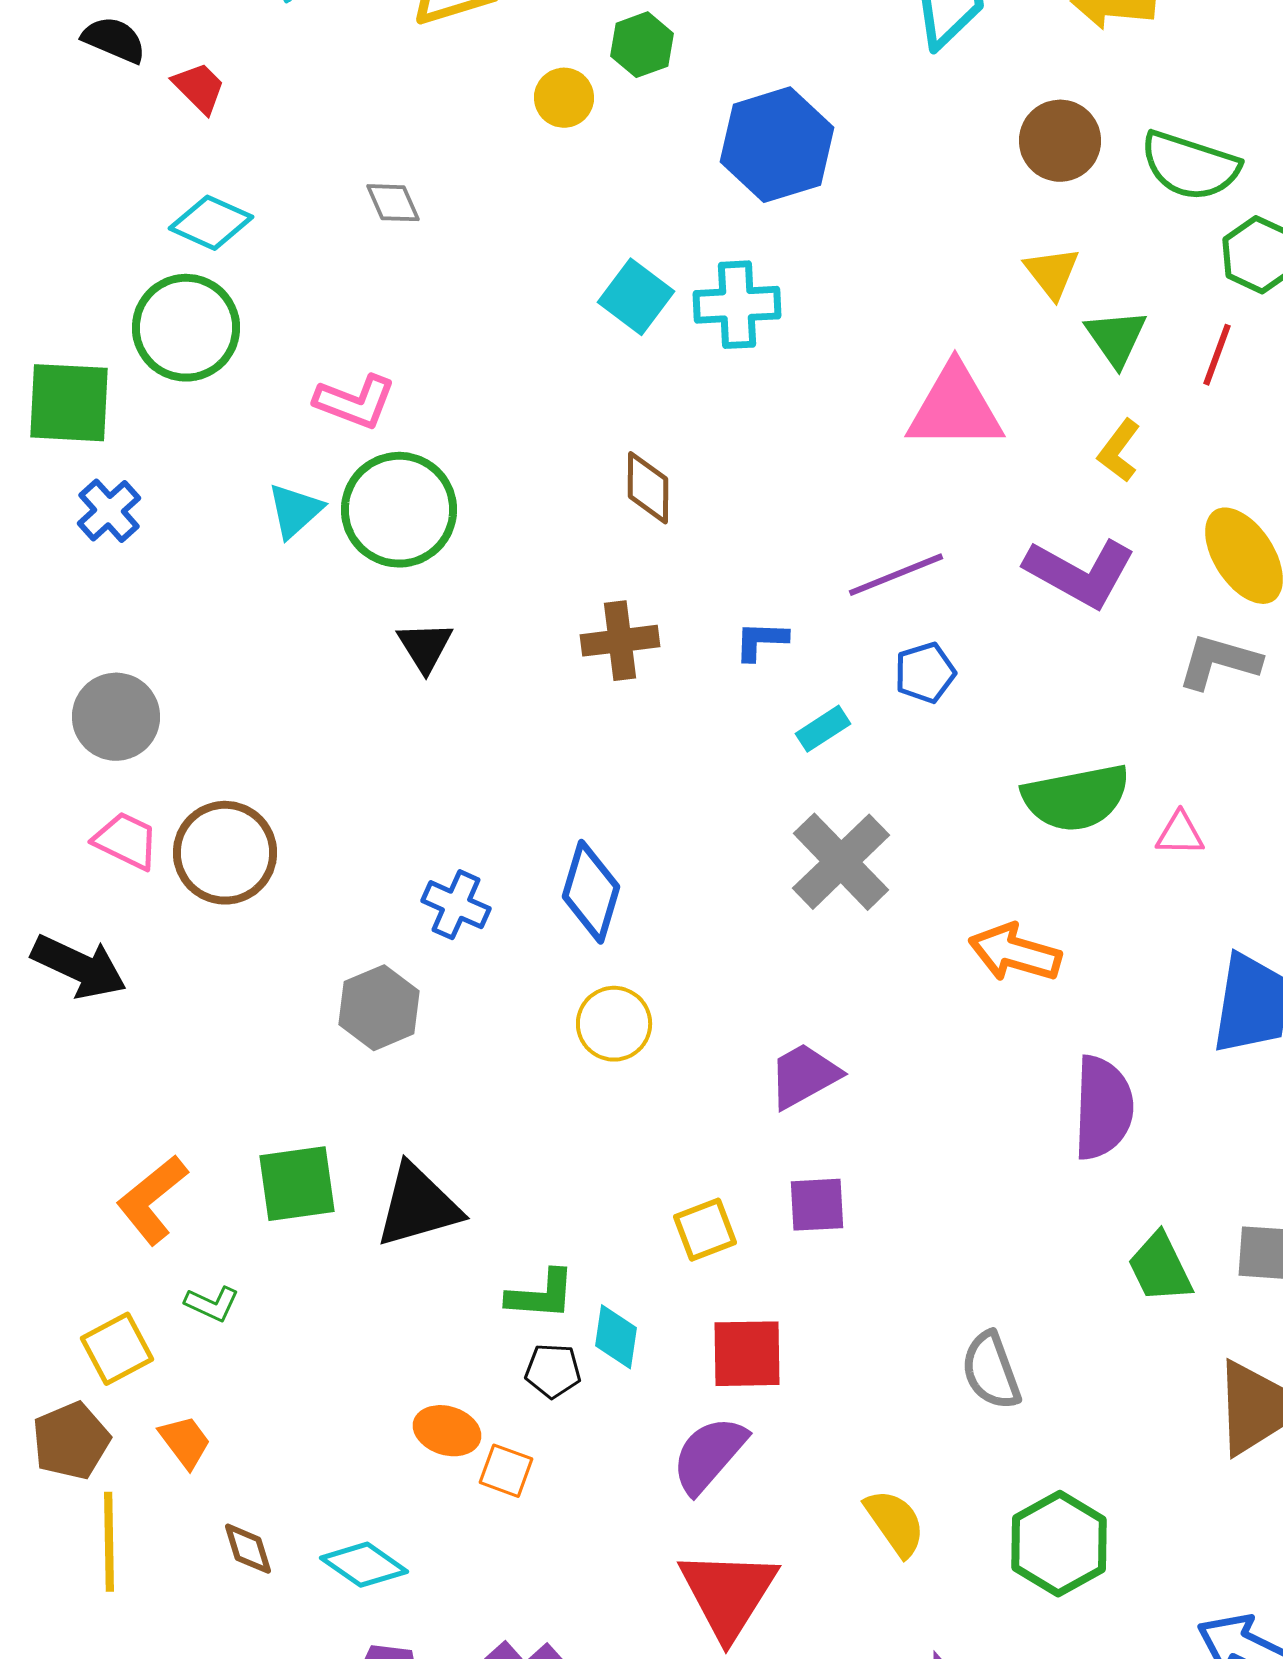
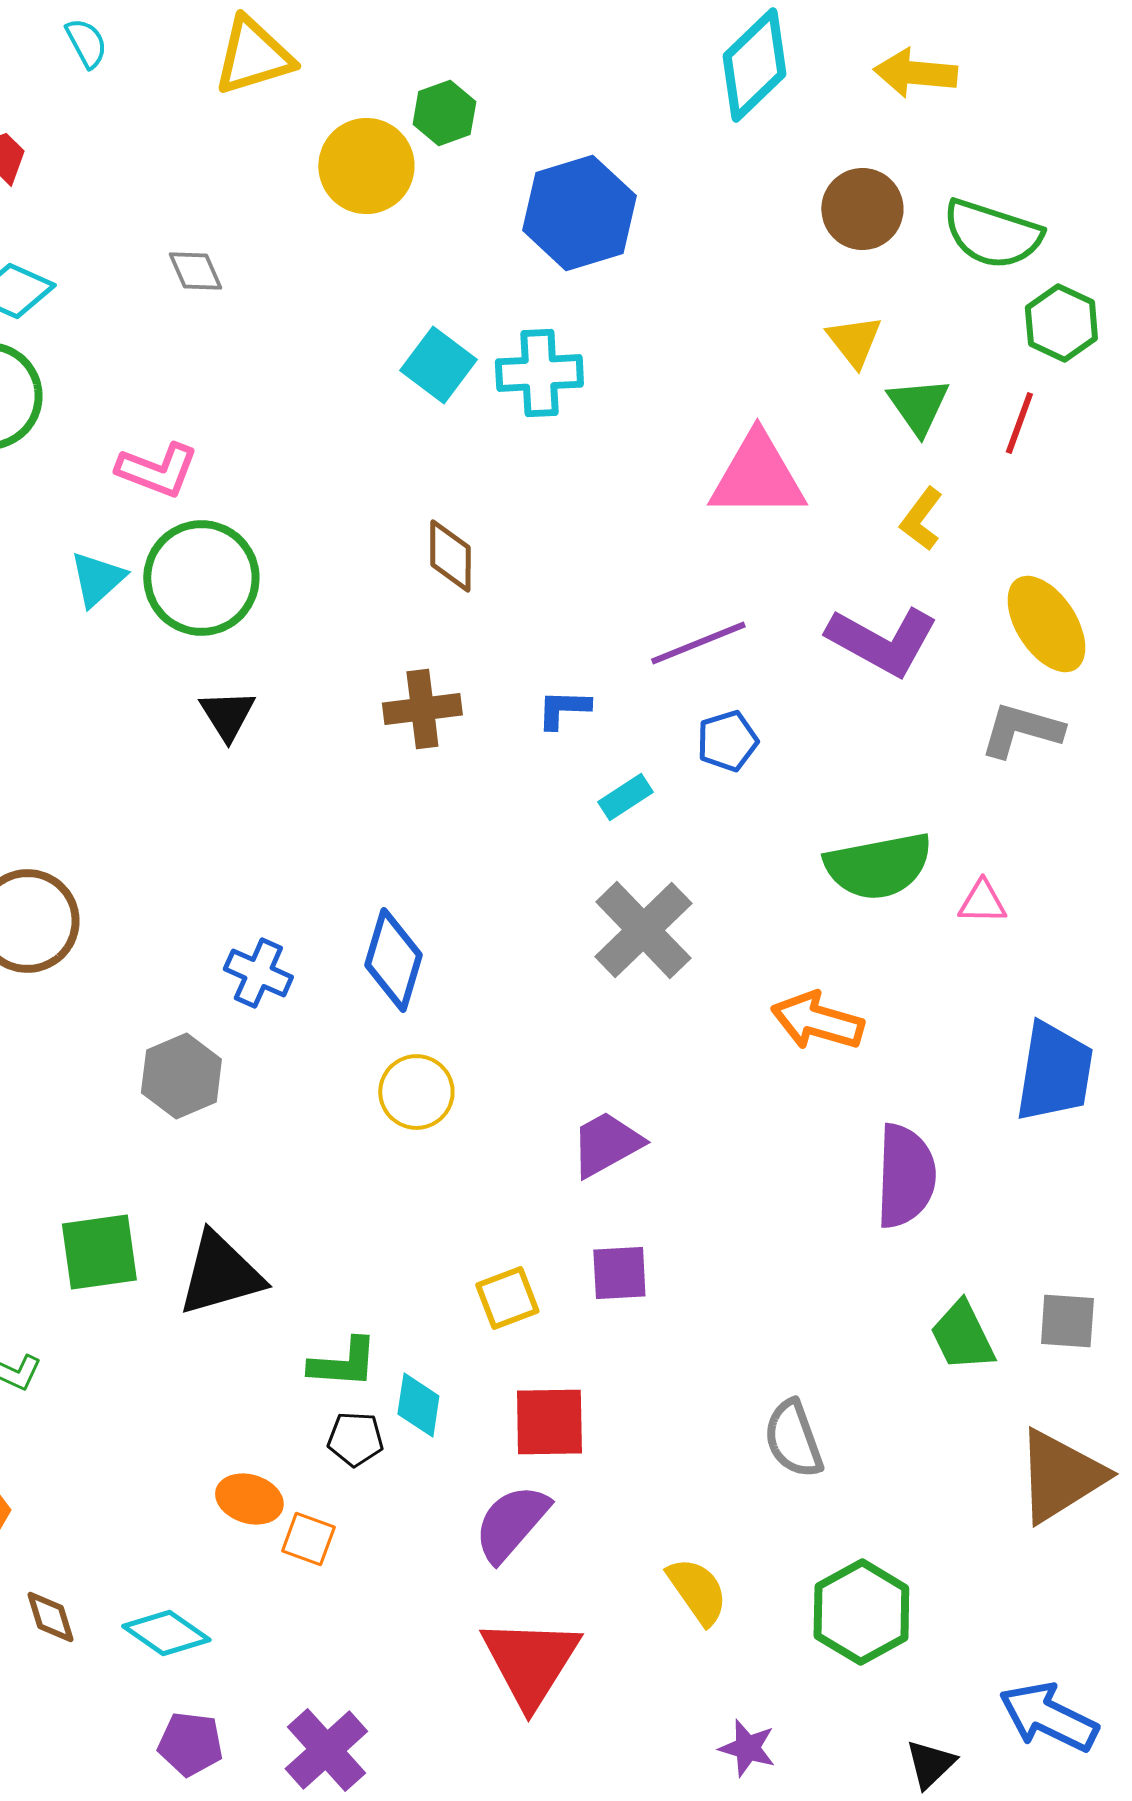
yellow circle: (564, 98) -> (366, 166), size x1.6

